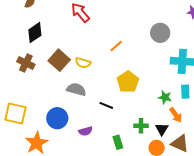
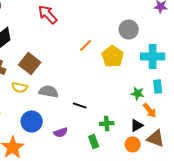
yellow semicircle: (83, 63) -> (20, 87), moved
yellow pentagon: (128, 82) -> (113, 56), moved
green cross: (141, 126) -> (107, 123), moved
black triangle: (162, 129) -> (137, 125), turned 32

